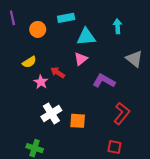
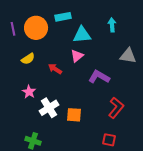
purple line: (12, 18) -> (13, 29), moved
orange circle: (38, 29) -> (36, 28), size x1.5
gray triangle: (134, 59) -> (128, 56), turned -30
pink star: (41, 82) -> (29, 92), moved

